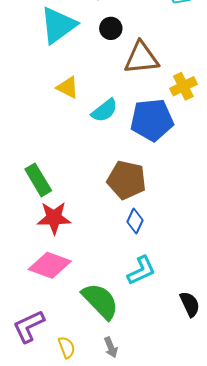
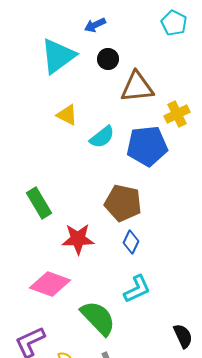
red star: (54, 218) -> (78, 239), moved
black semicircle: (190, 304) -> (183, 336), moved

